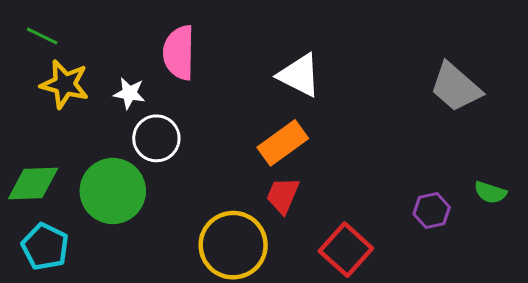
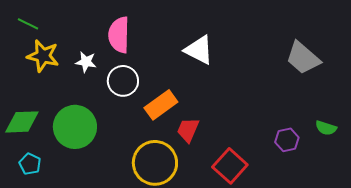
white circle: (156, 138) -> (123, 81), moved
orange rectangle: (283, 143) -> (161, 105), moved
cyan pentagon: (45, 247) -> (30, 164), size x0.7

